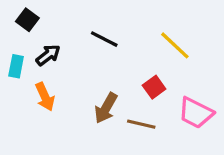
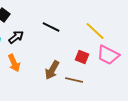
red square: (154, 87) -> (82, 57), turned -32
pink trapezoid: (196, 113) -> (108, 55), moved

